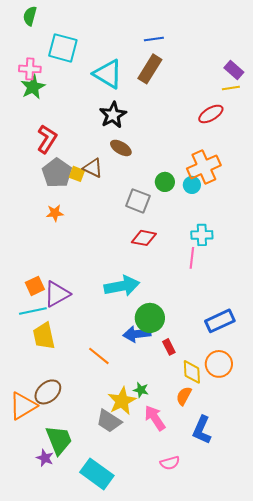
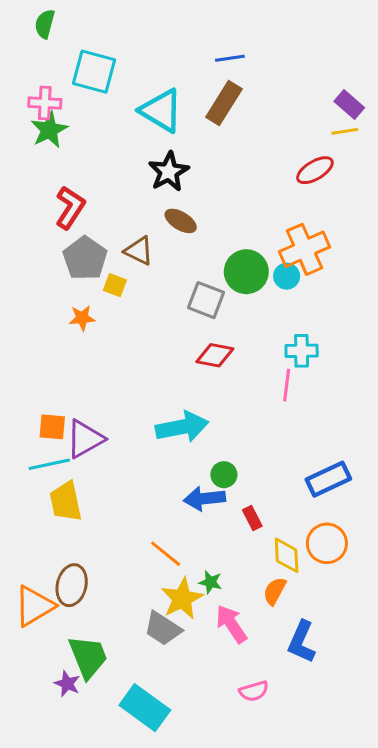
yellow square: (77, 174) -> (115, 285), moved
green circle: (165, 182) -> (246, 272), size x1.5
orange square: (35, 286) -> (52, 427), turned 30
green circle: (150, 318) -> (224, 475), size x0.6
orange line: (99, 356) -> (166, 554), moved
brown ellipse: (48, 392) -> (72, 585), turned -36

